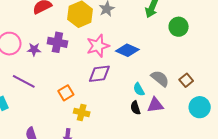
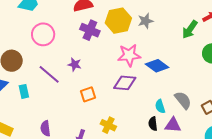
purple cross: (57, 42) -> (90, 30), moved
purple star: (34, 49) -> (75, 65), moved
yellow cross: (82, 112) -> (108, 125), moved

